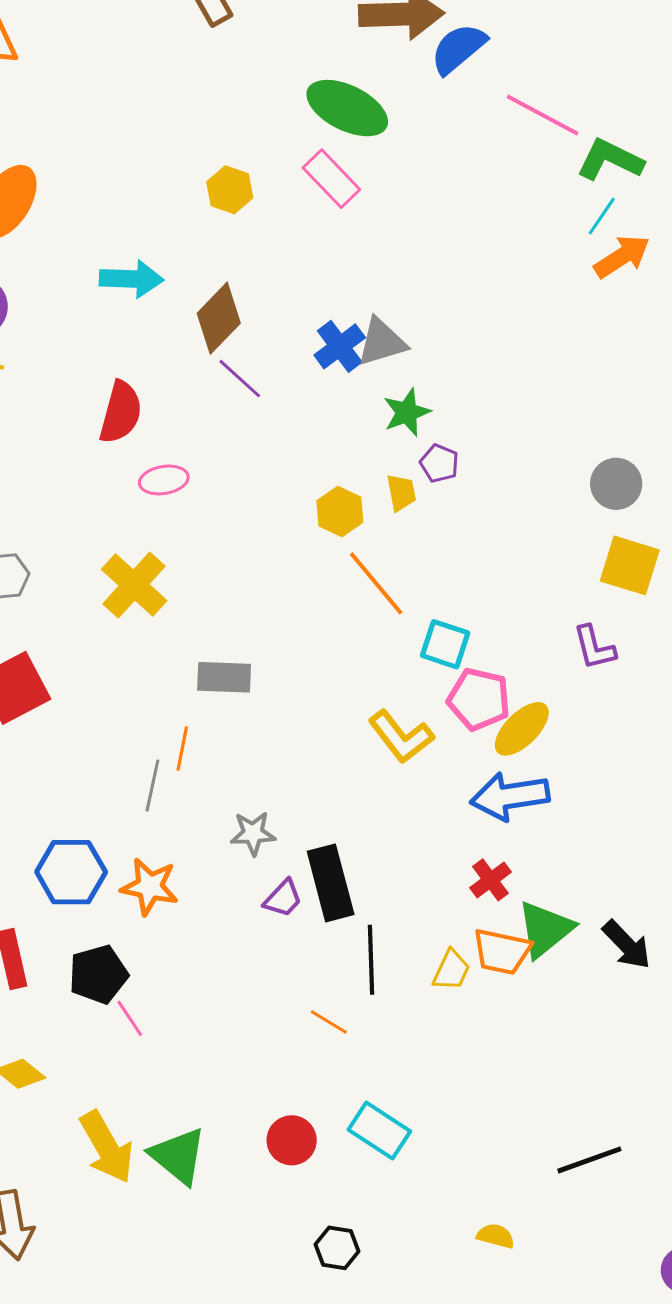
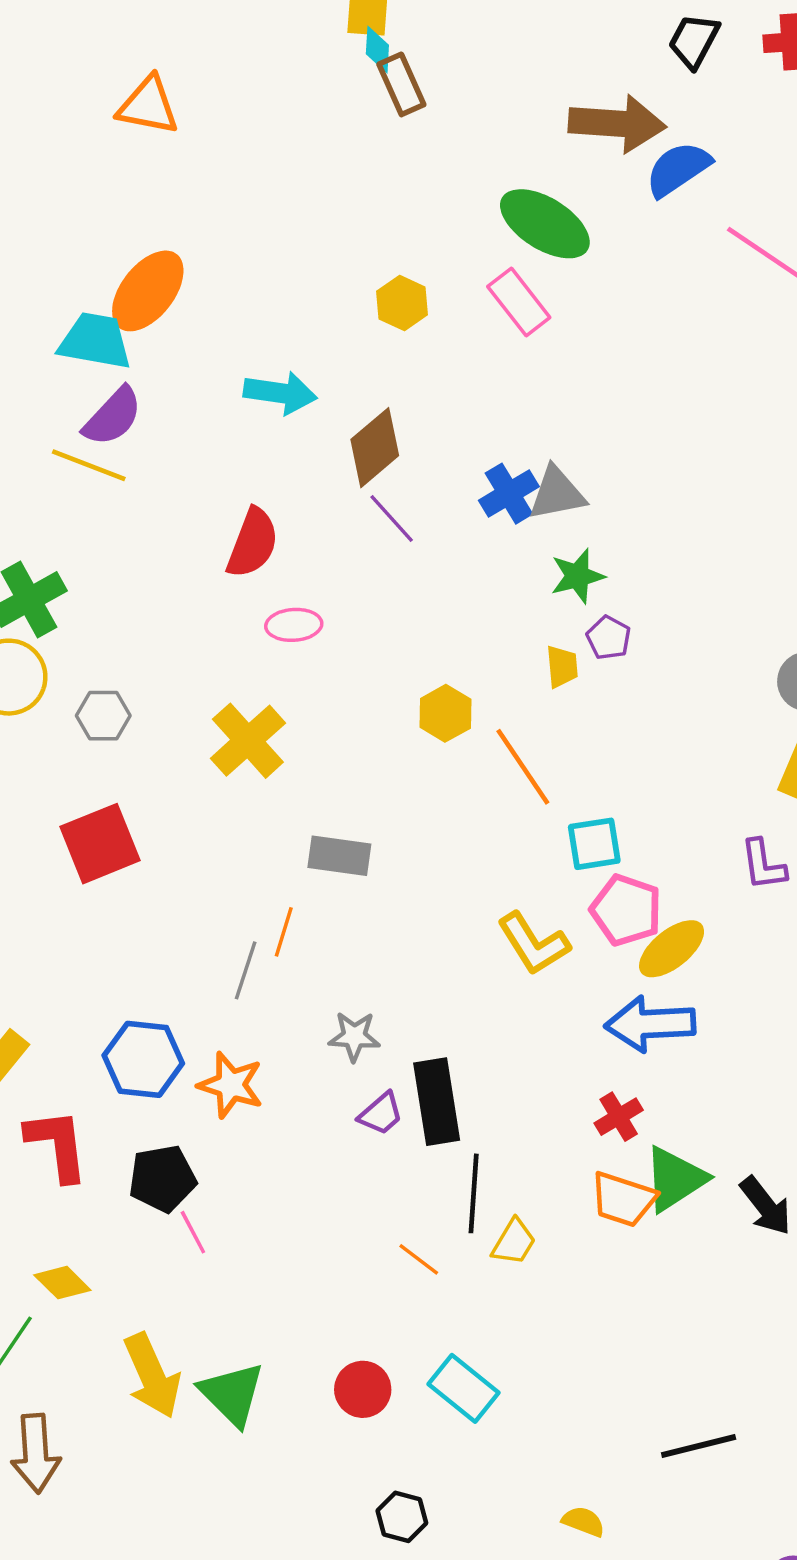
yellow hexagon: (340, 511) -> (445, 713), moved
cyan square: (445, 644) -> (594, 844), turned -33
yellow trapezoid: (451, 970) -> (514, 1242), moved

